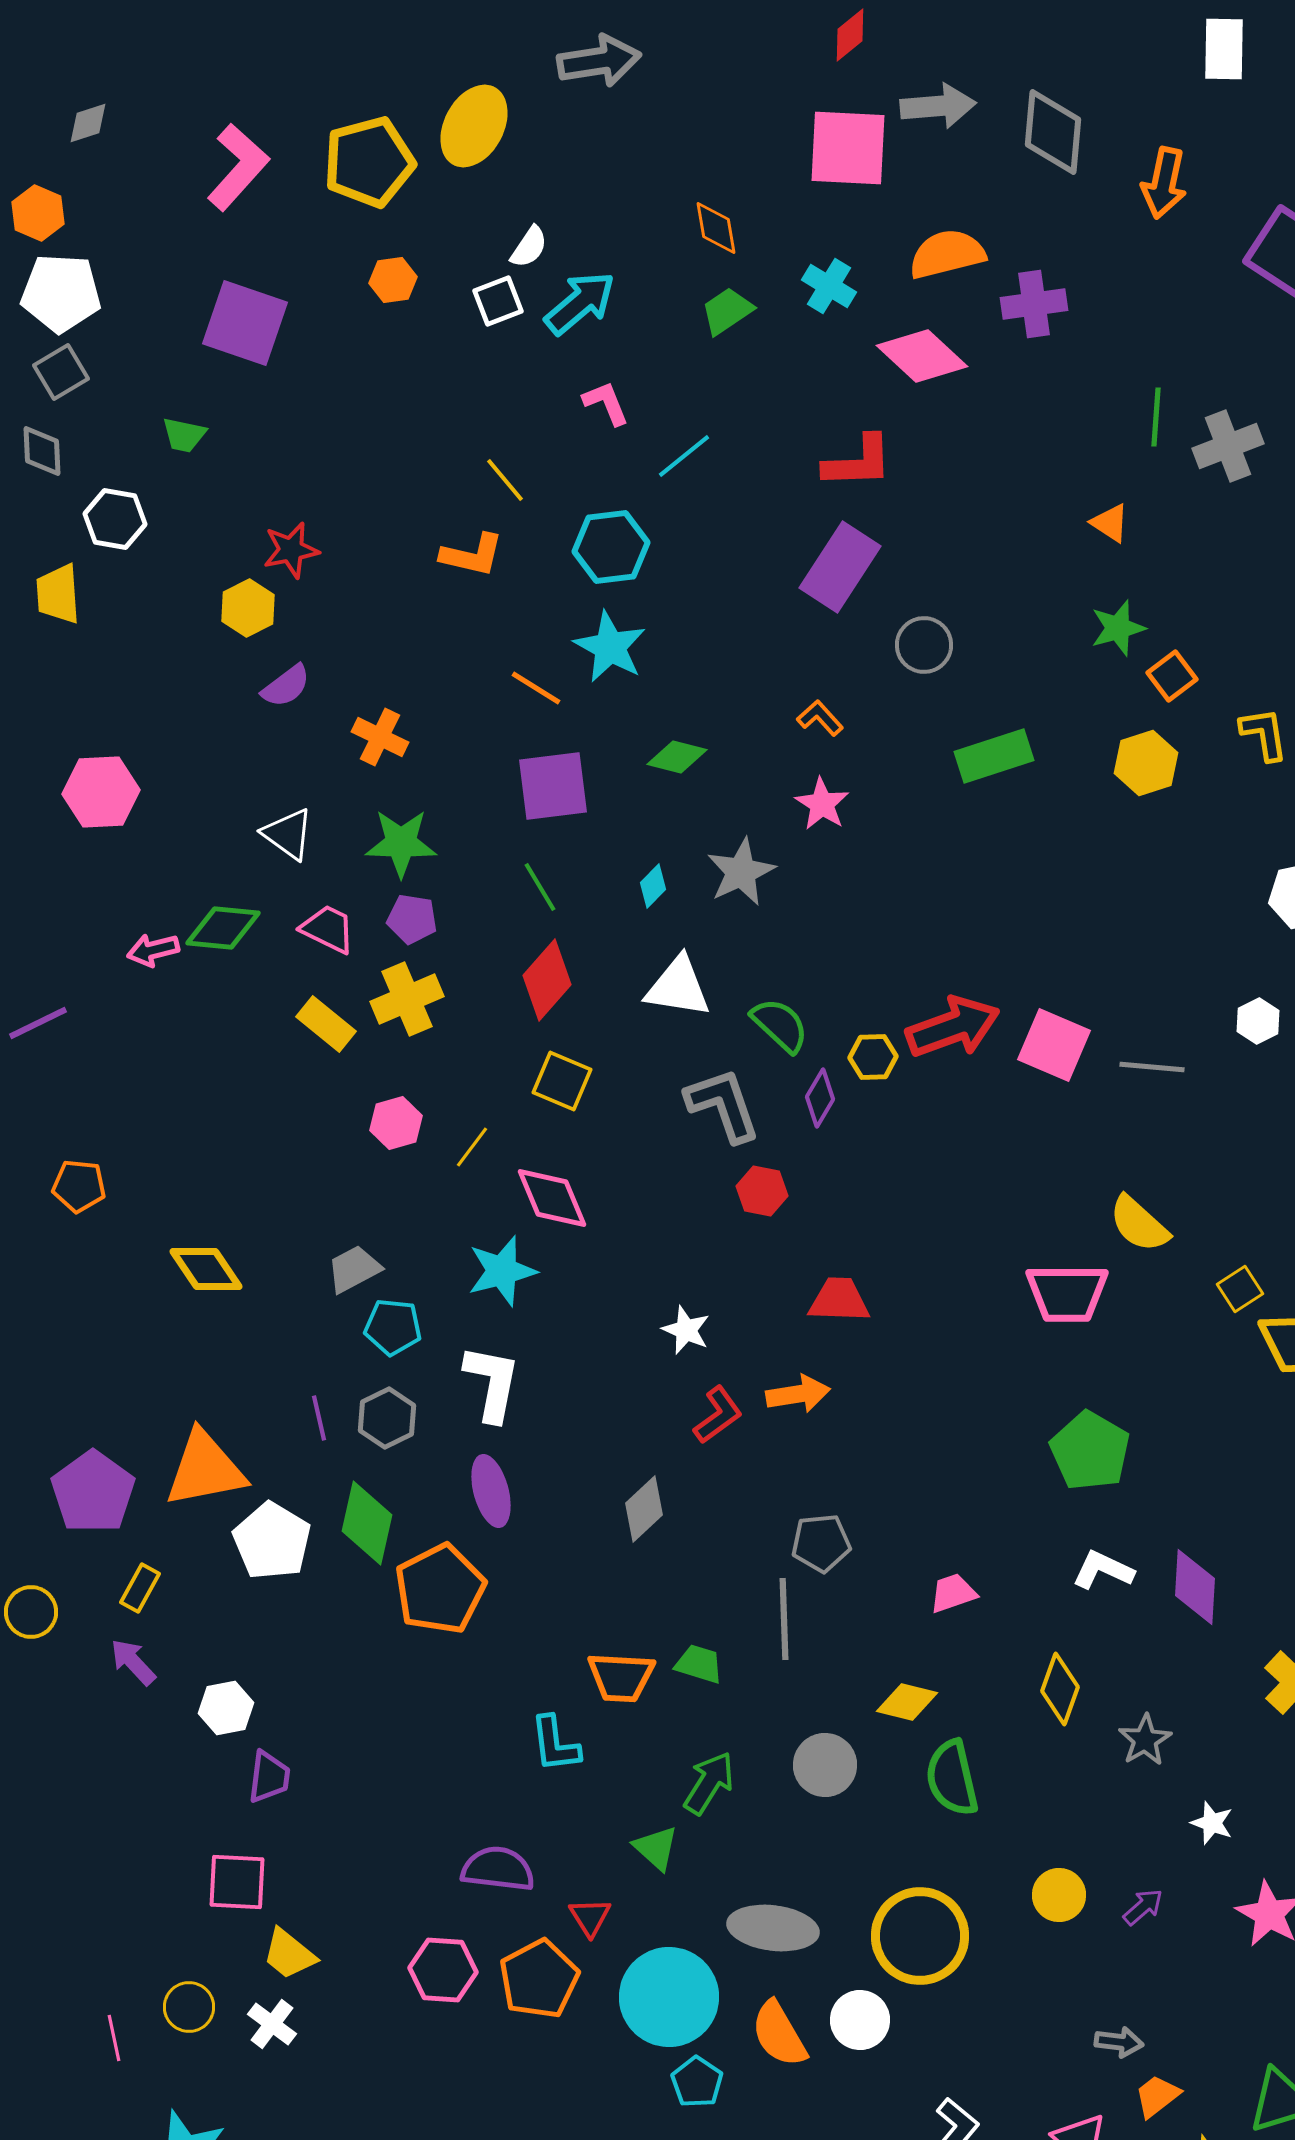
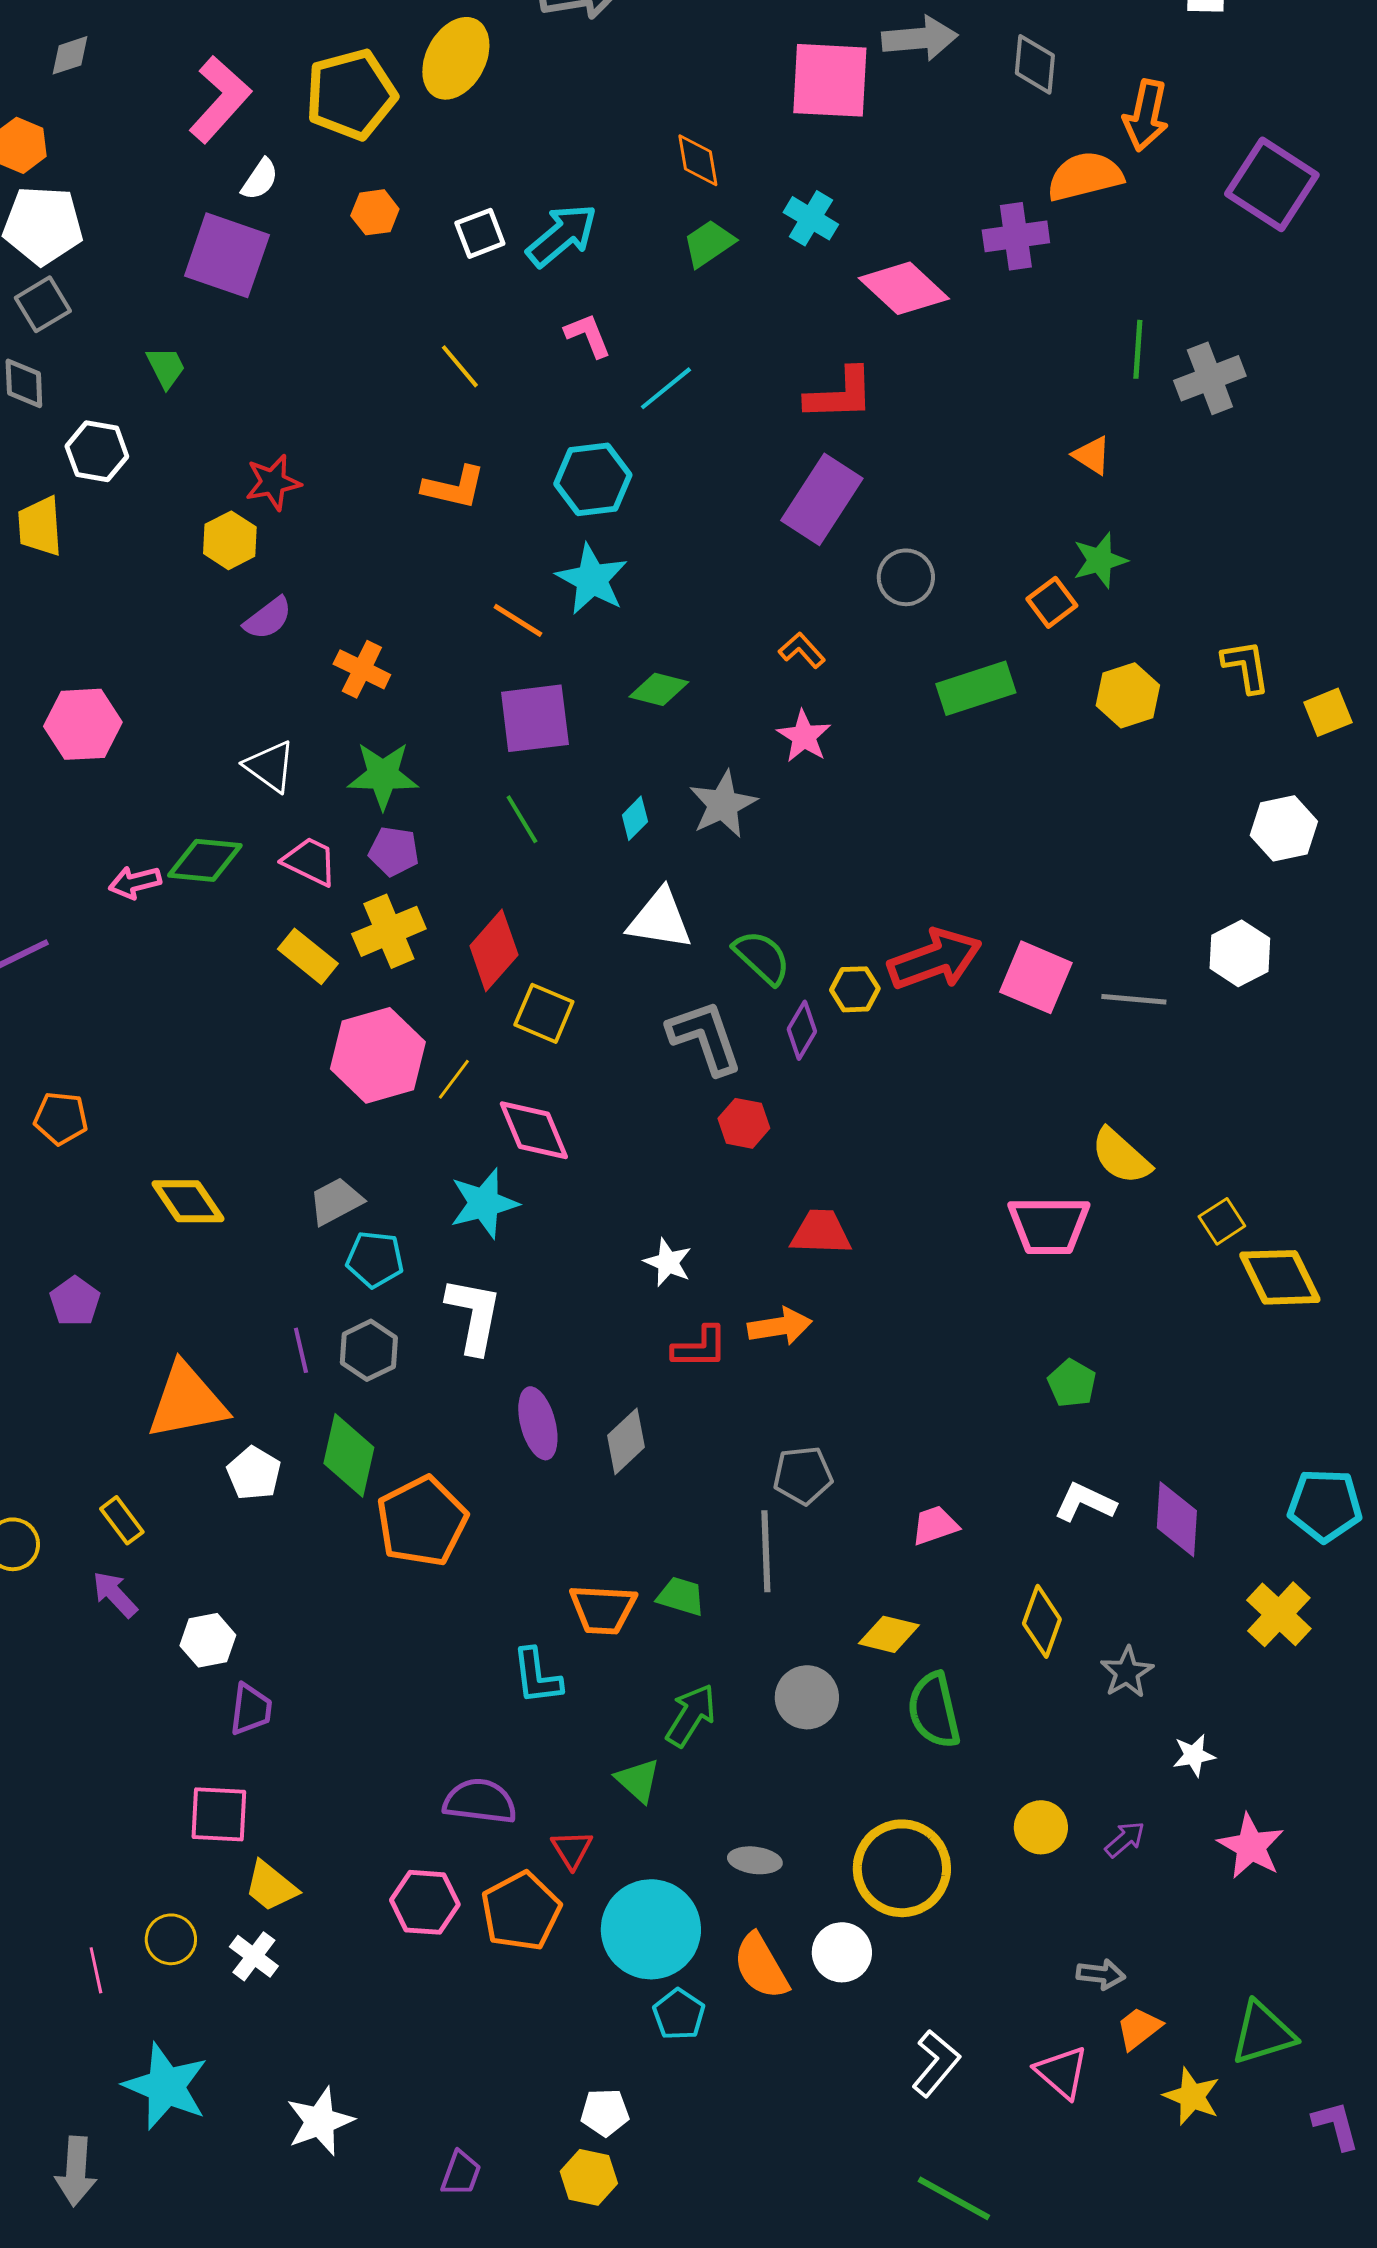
gray diamond: (1053, 132) -> (1035, 64), size x0.7
white semicircle: (529, 247) -> (260, 179), moved
orange semicircle: (947, 254) -> (1085, 176), moved
green trapezoid: (184, 435) -> (166, 367), turned -129
yellow line: (505, 480) -> (460, 366), moved
orange square: (1172, 676) -> (1052, 602), moved
red diamond: (547, 980) -> (494, 950), moved
white hexagon: (1258, 1021) -> (1240, 953), size x1.4
pink hexagon: (396, 1123) -> (378, 1055), size x1.8
red L-shape: (718, 1415) -> (700, 1347), turned 36
green pentagon: (1090, 1451) -> (1072, 1383), size x0.6
purple ellipse: (491, 1491) -> (538, 1423), moved
purple pentagon: (93, 1492) -> (75, 1301), moved, size x0.6
white pentagon: (272, 1541) -> (254, 1473), size x0.7
yellow rectangle: (140, 1588) -> (122, 1520), turned -66
white star: (1212, 1823) -> (1194, 1755), turned -30
gray ellipse: (773, 1928) -> (755, 1860), size x0.6

